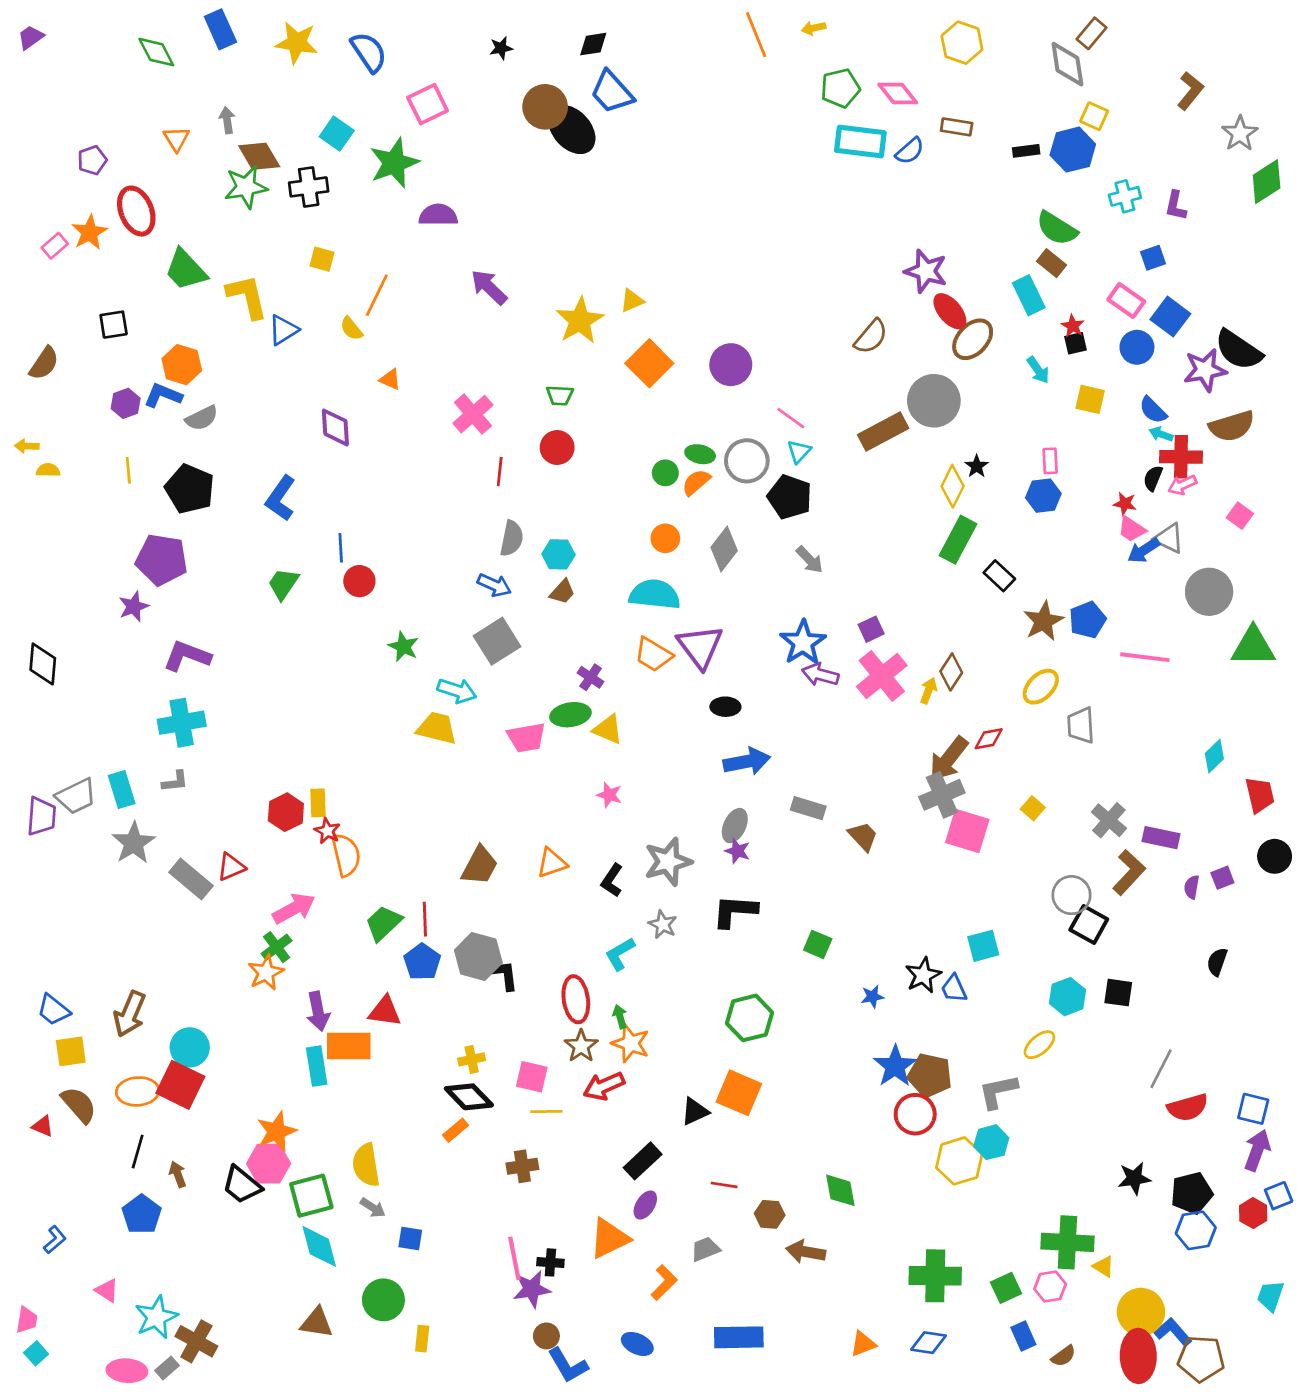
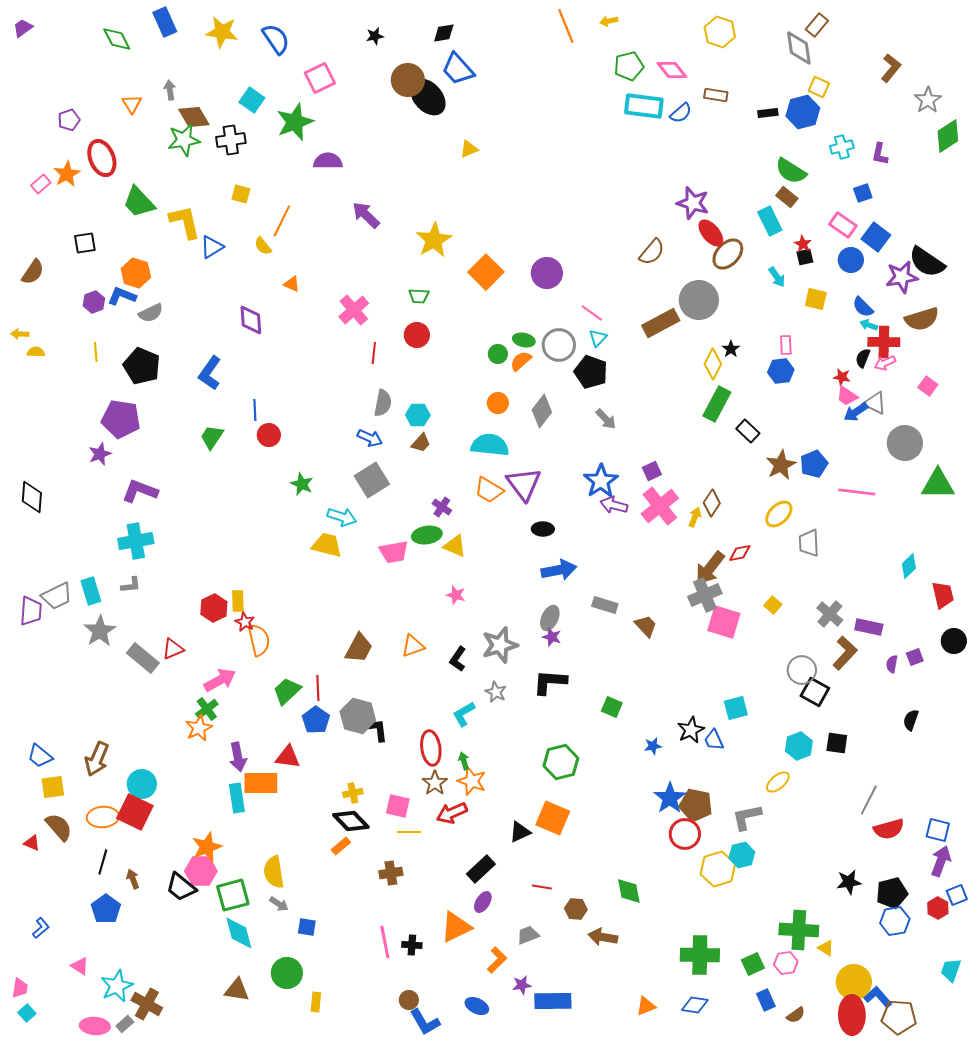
yellow triangle: (632, 301) -> (469, 149), moved
purple star: (532, 1289) -> (522, 985), moved, size x0.7

